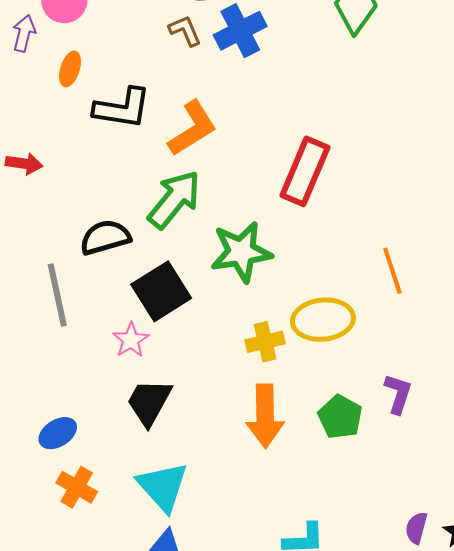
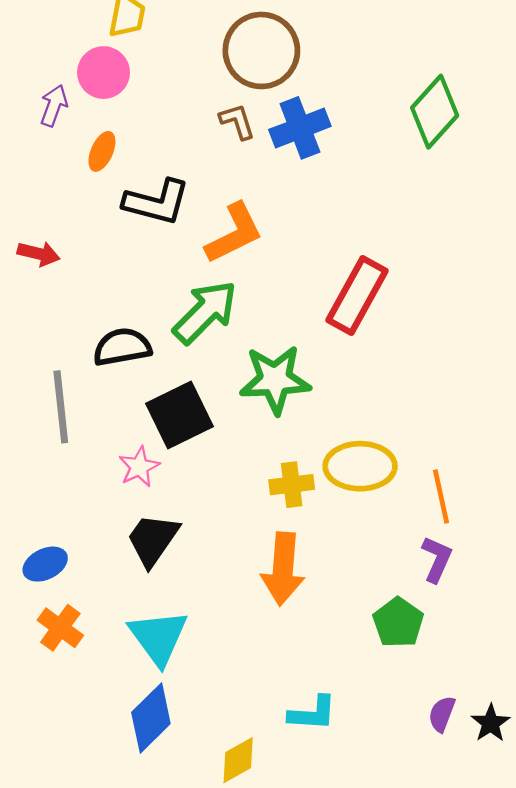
orange line: (392, 271) -> (441, 496), moved
green pentagon: (340, 417) -> (398, 623), moved

